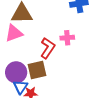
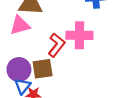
pink cross: (67, 38) -> (79, 35), size x1.6

